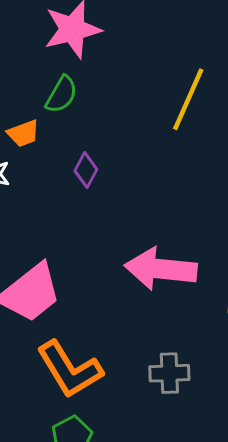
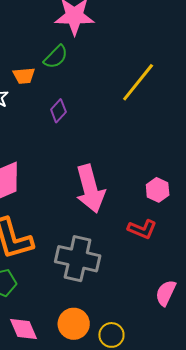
pink arrow: (161, 269) -> (90, 189), turned -126
gray cross: (169, 373) -> (78, 259), size x1.6

